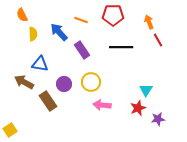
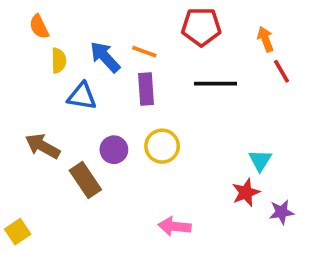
orange line: (81, 20) -> (144, 52), moved
purple rectangle: (82, 50) -> (146, 89), turned 30
blue triangle: (40, 64) -> (82, 96), moved
pink arrow: (102, 105) -> (175, 226), moved

